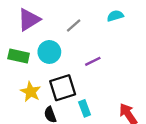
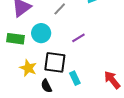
black square: (63, 88) -> (55, 62), turned 30

